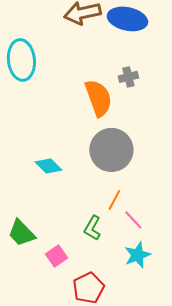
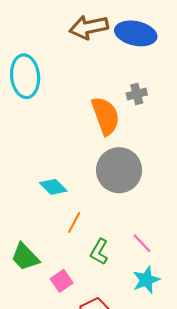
orange line: (114, 200) -> (74, 222), moved

